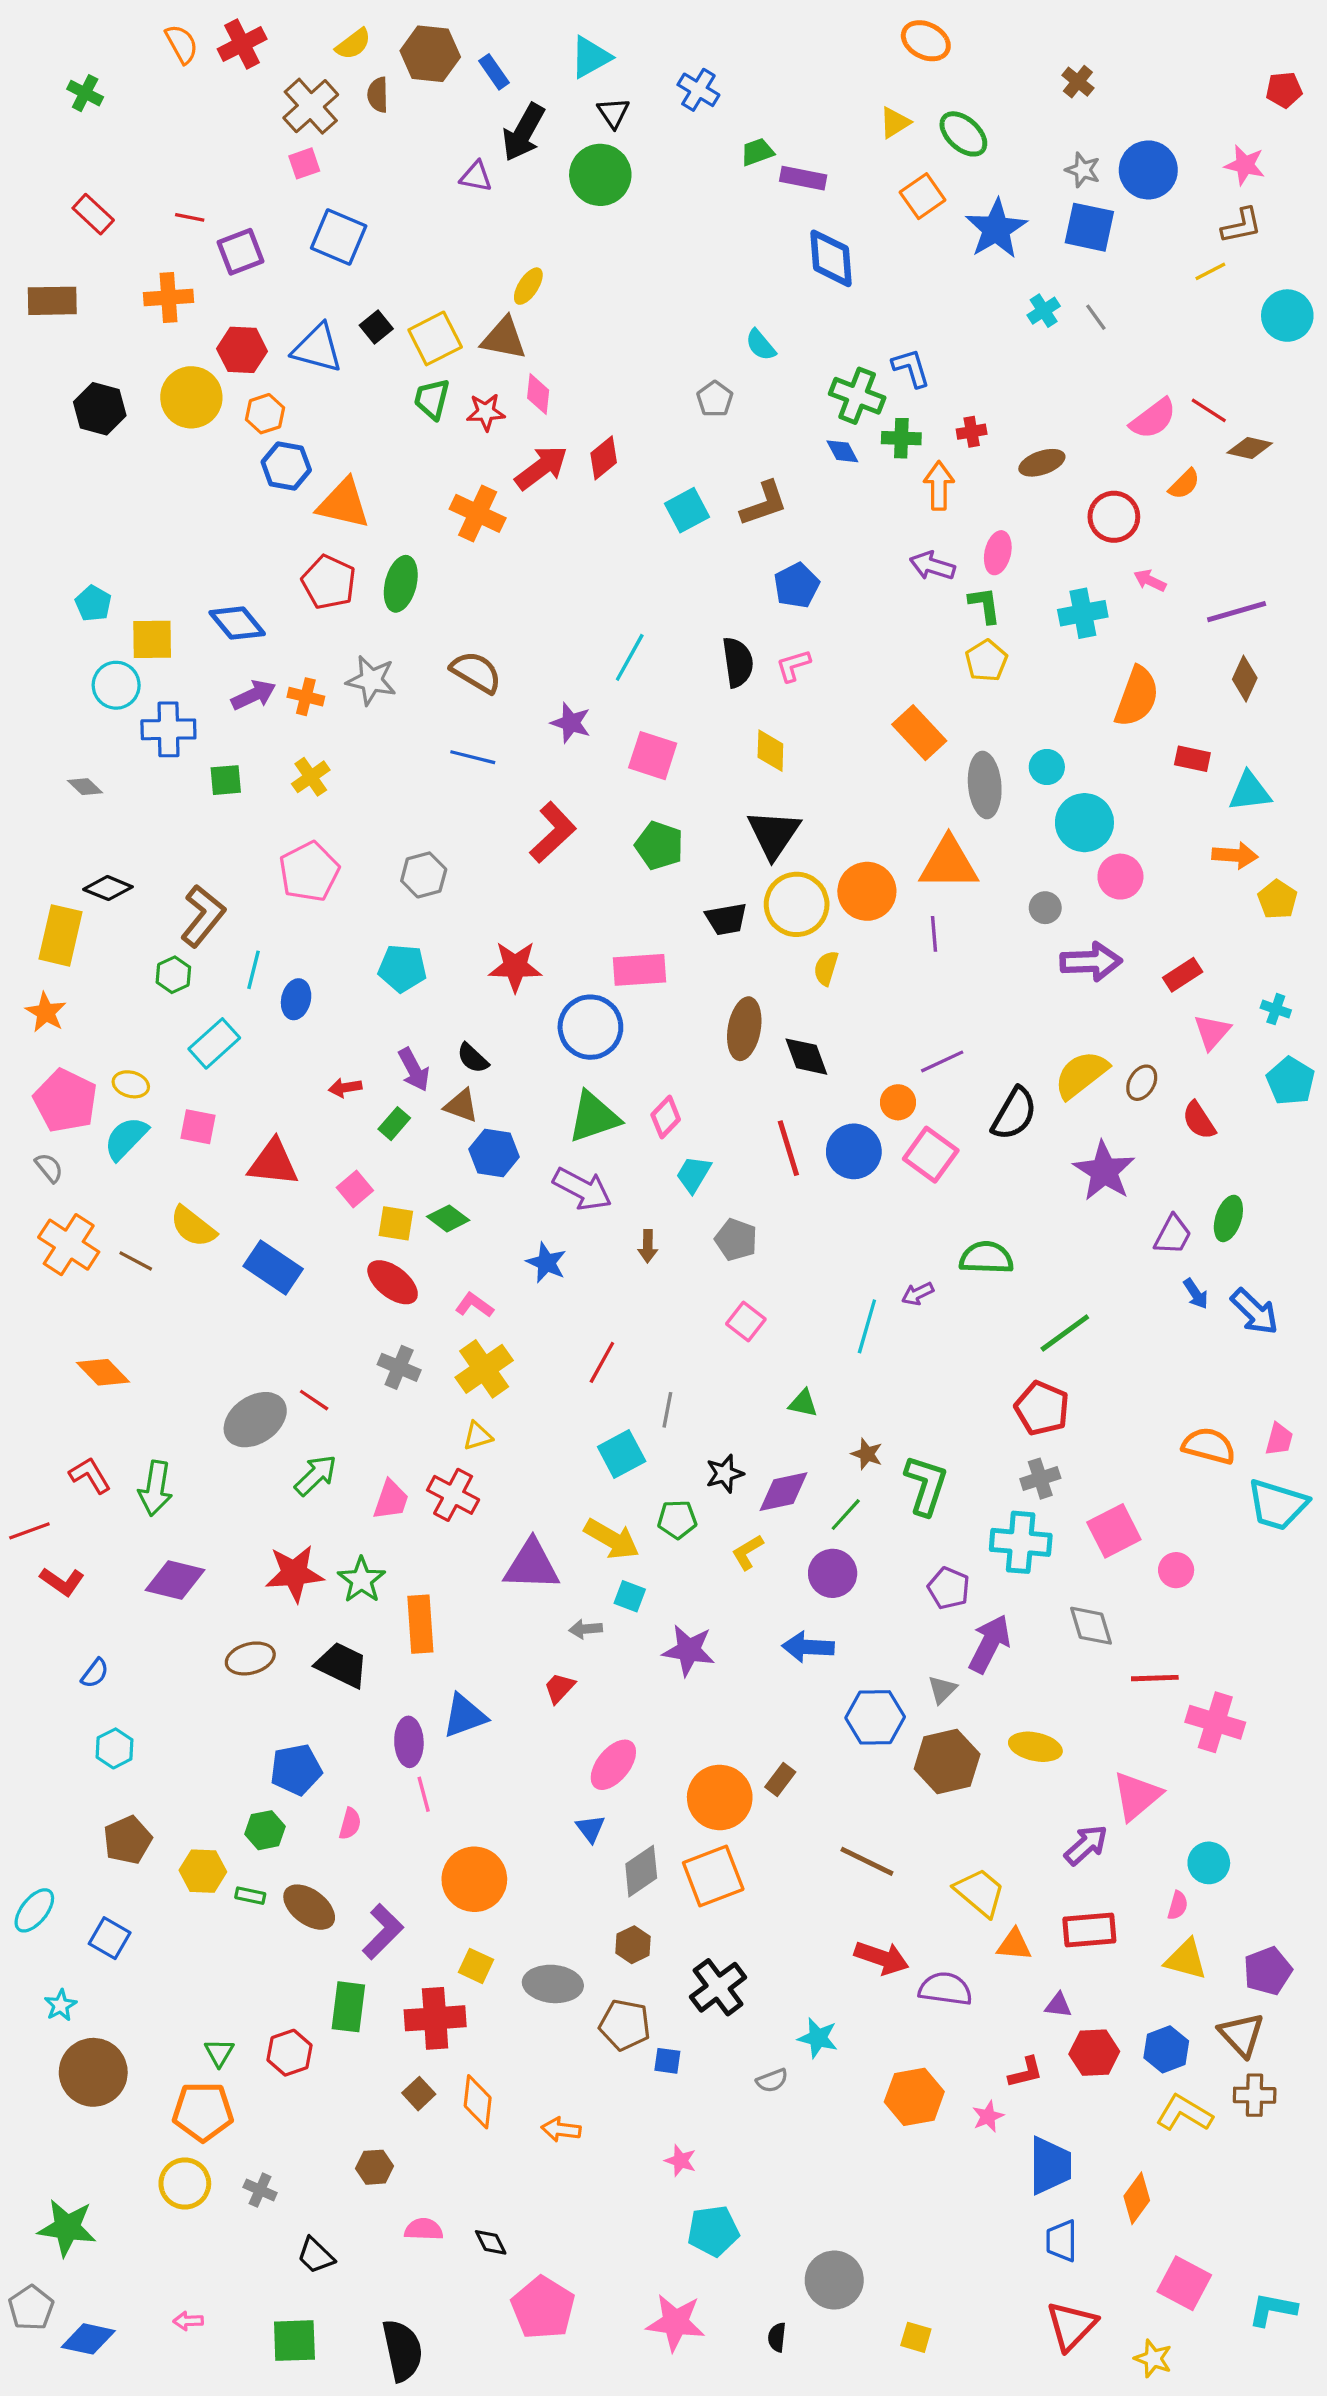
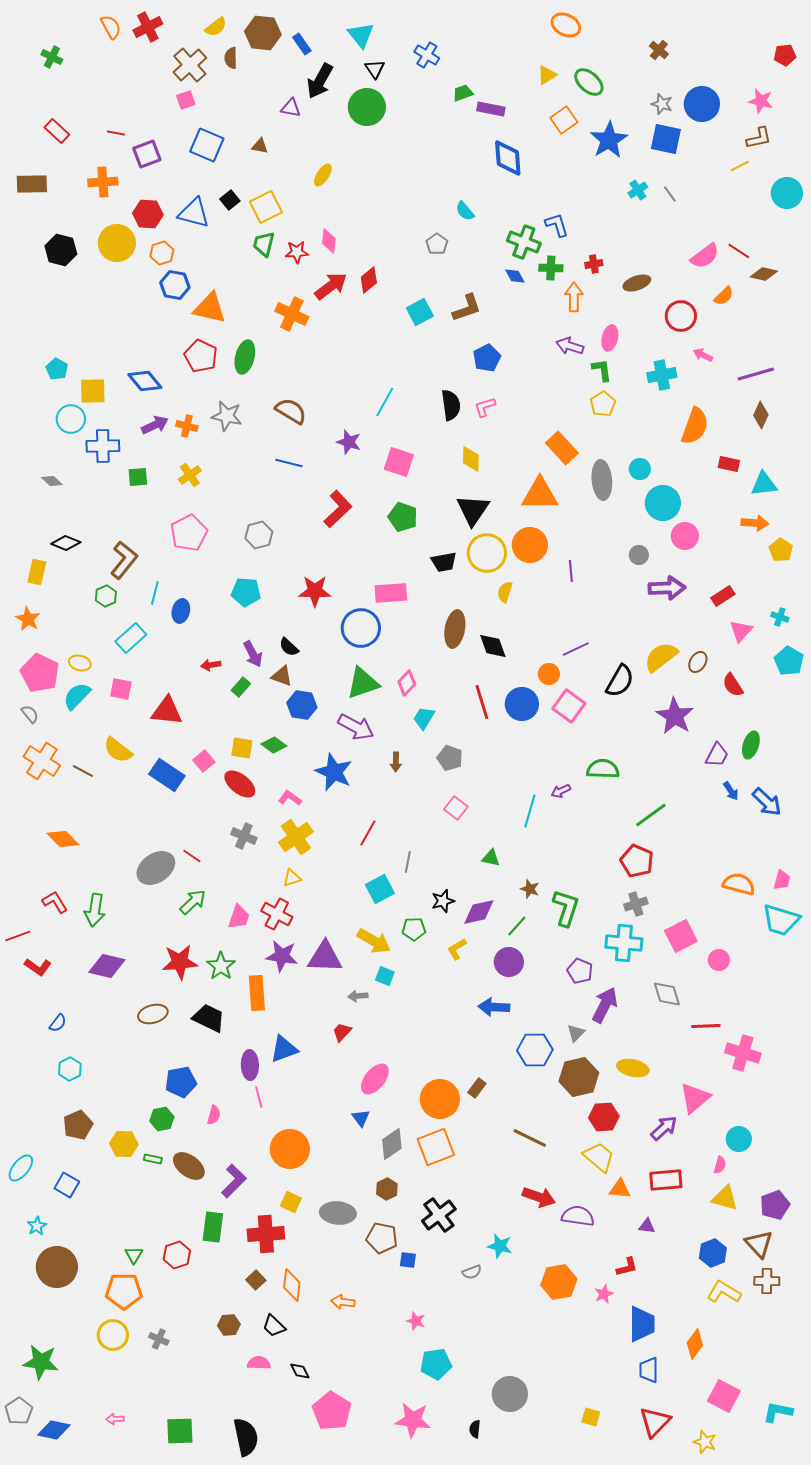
cyan triangle: (590, 57) -> (361, 35), turned -40
brown triangle: (504, 338) -> (260, 146), moved, size x0.6
orange triangle: (949, 863) -> (540, 494), moved
yellow rectangle: (61, 935) -> (37, 572), size x0.7
pink square: (355, 1189) -> (204, 761), moved
blue star: (546, 1263) -> (334, 772), size x1.5
purple star: (689, 1650) -> (282, 956), moved
red hexagon: (1094, 2053) -> (604, 1117), moved
black trapezoid: (316, 2255) -> (274, 1326), moved
yellow square: (916, 2337) -> (591, 1417), moved

